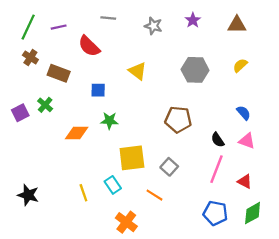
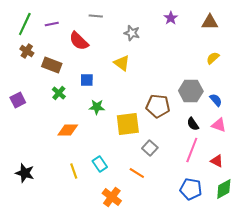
gray star: (153, 26) -> (132, 33), moved
gray hexagon: (195, 70) -> (191, 91), moved
green cross: (45, 105) -> (59, 93), moved
orange diamond: (77, 133) -> (68, 130), moved
yellow square: (132, 158) -> (128, 124), moved

